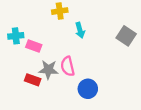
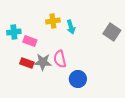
yellow cross: (60, 11) -> (53, 21), moved
red rectangle: (33, 80) -> (27, 63), moved

